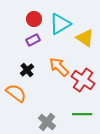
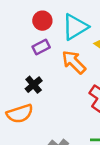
orange arrow: (59, 67) -> (74, 62), moved
orange semicircle: (16, 93) -> (20, 114), turned 125

